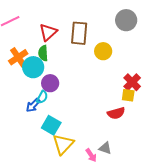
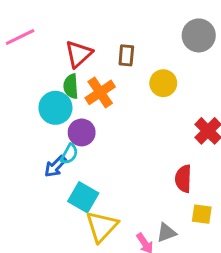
brown rectangle: (79, 33) -> (126, 55), size x0.6
orange cross: (18, 57) -> (100, 92), moved
yellow square: (128, 95) -> (202, 214), moved
red semicircle: (116, 113) -> (183, 179), turned 108
gray triangle: (105, 148) -> (166, 233), turned -40

